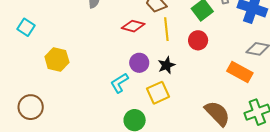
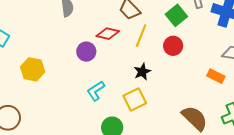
yellow line: (166, 29) -> (141, 36), turned 30
purple circle: (139, 63) -> (86, 52), moved
orange rectangle: (240, 72) -> (216, 76), size x0.7

